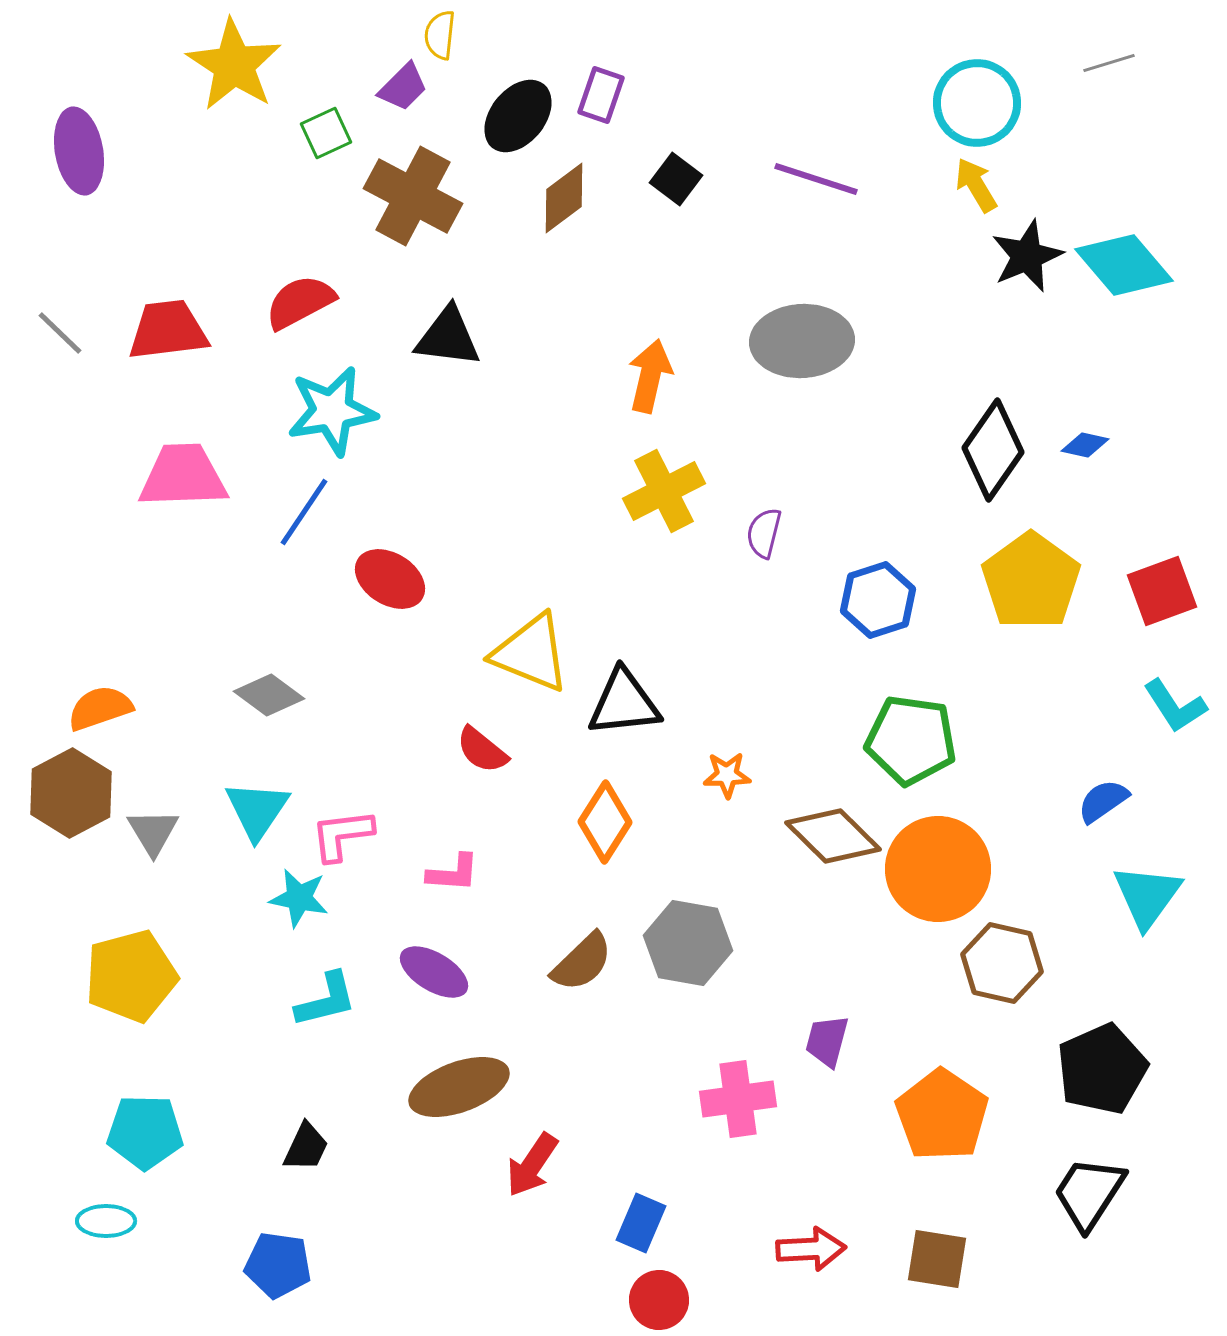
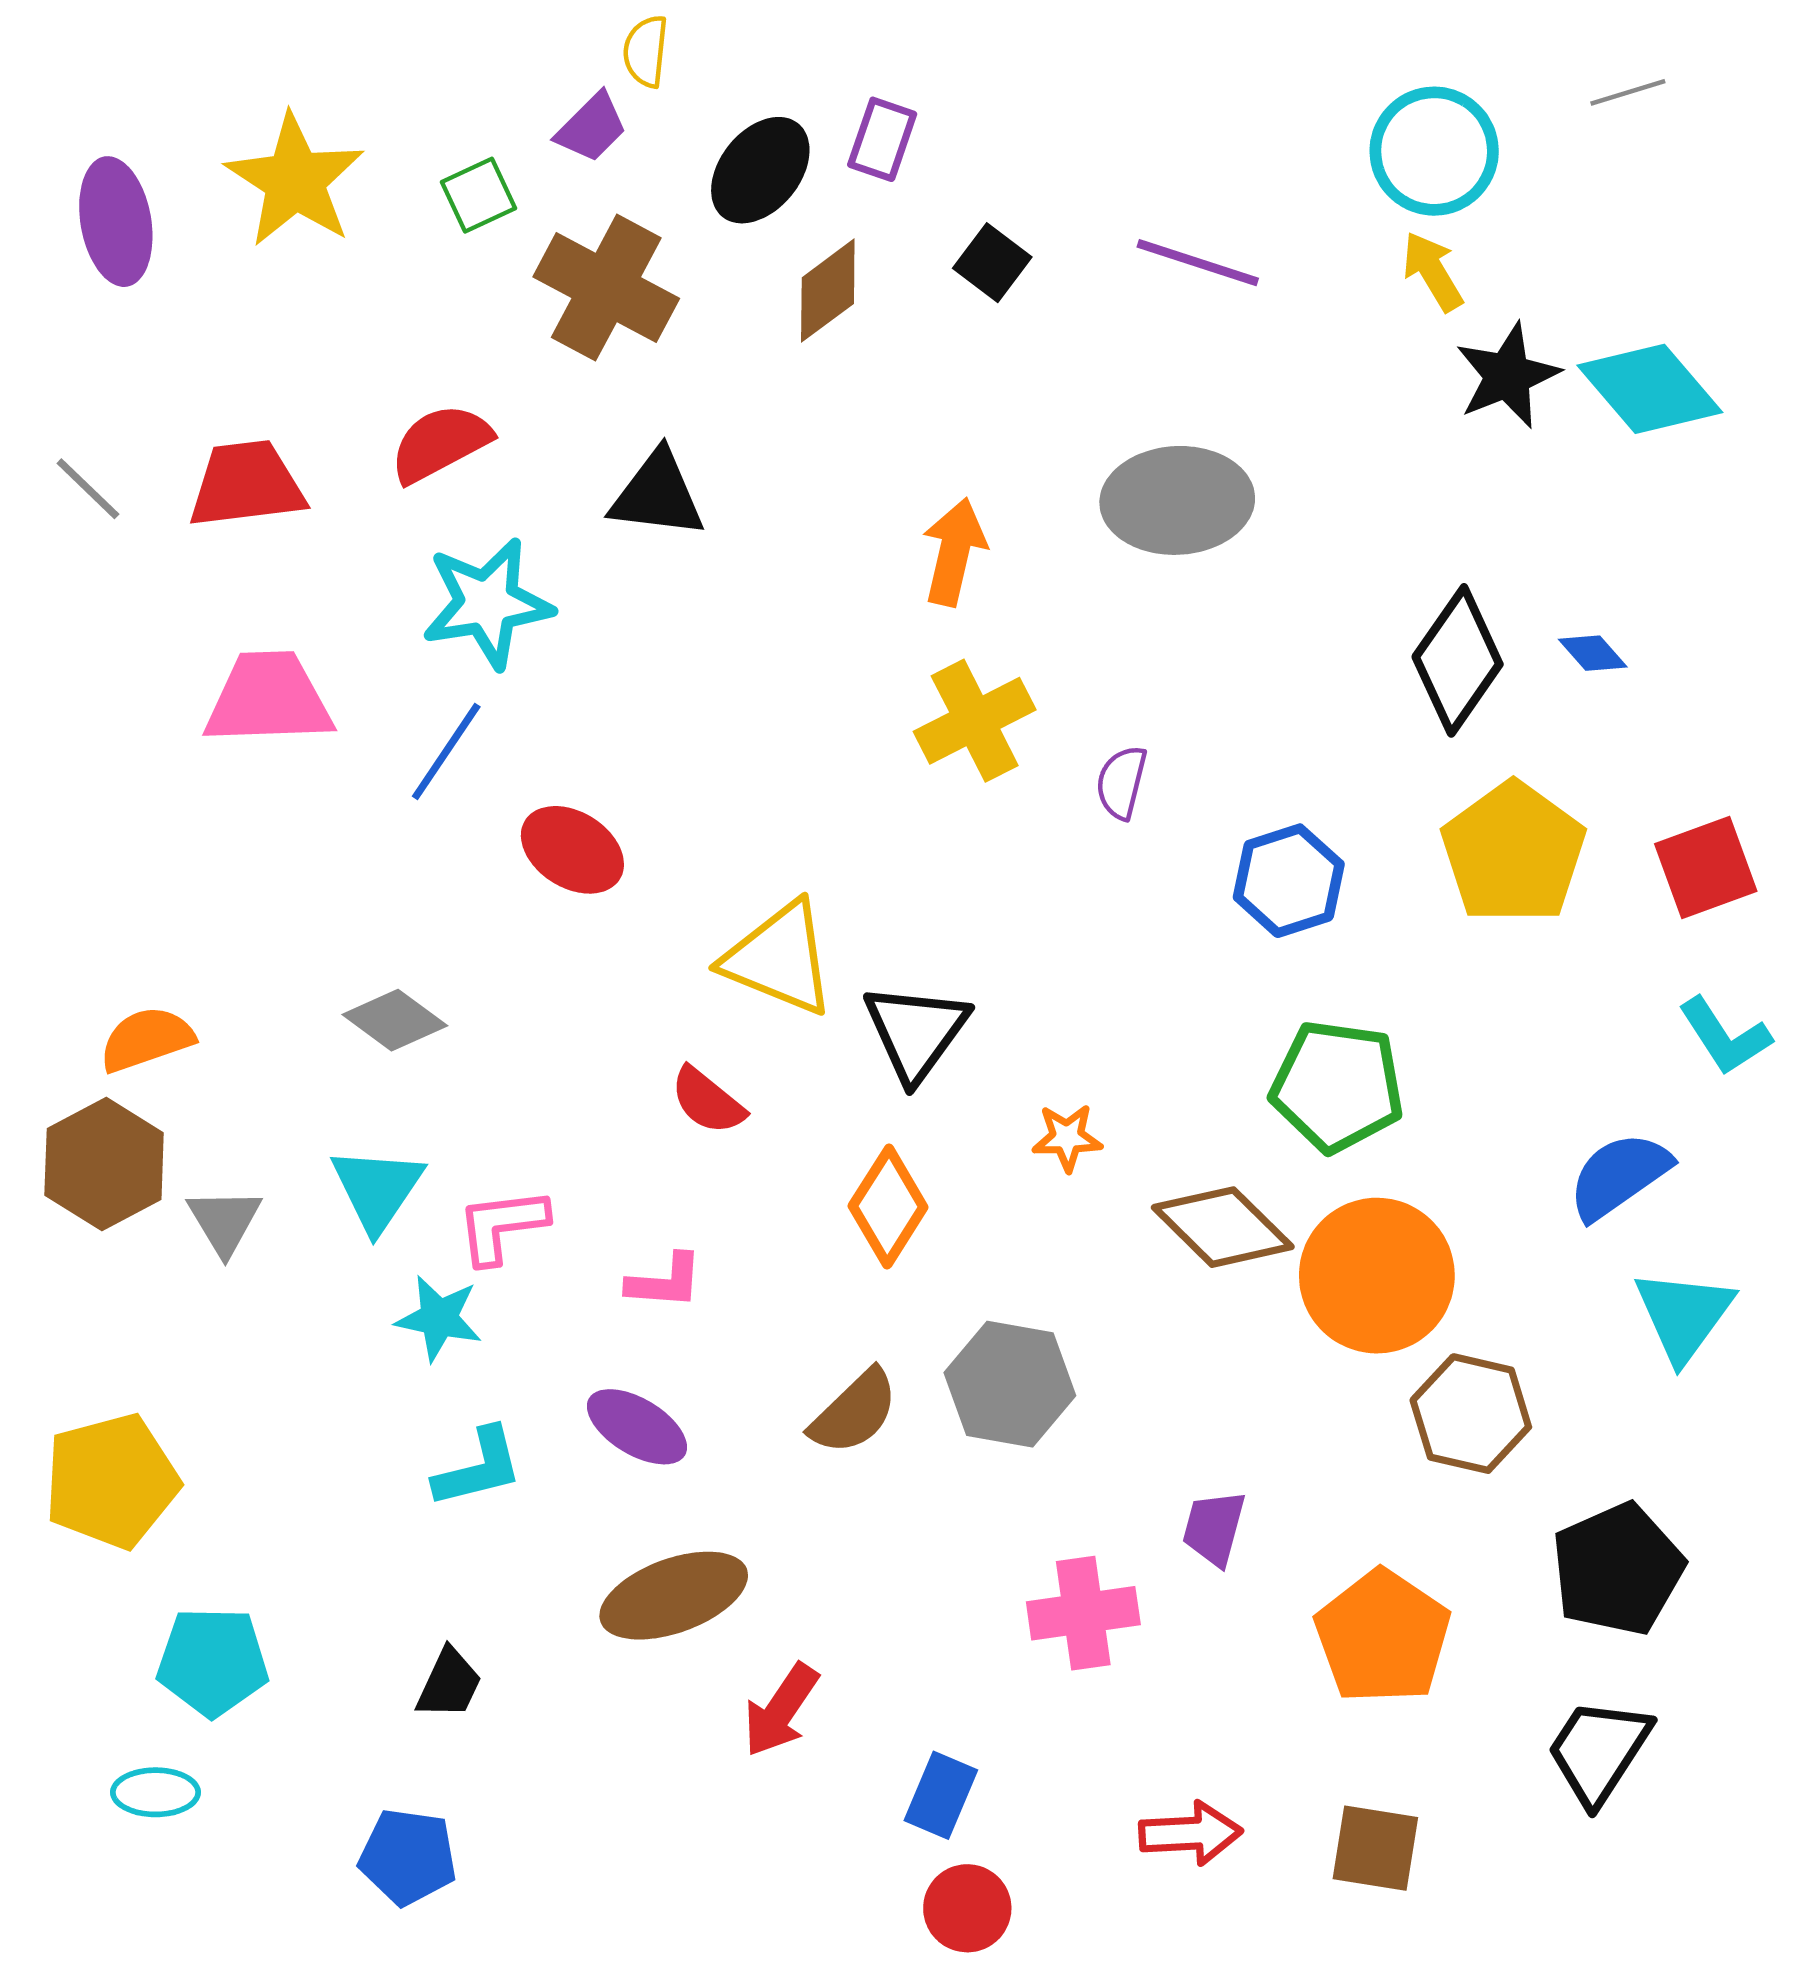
yellow star: (234, 65) -> (295, 180), moved
blue diamond: (1085, 445) -> (1593, 653), turned 36
black triangle: (624, 703) -> (916, 1032), turned -48
blue semicircle: (1103, 801) -> (1619, 1176), size x1.4
yellow pentagon: (131, 976) -> (111, 1481), moved

